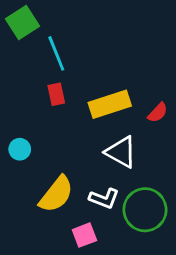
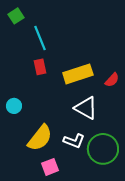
green square: (23, 23) -> (16, 16), size x0.7
pink square: (84, 235) -> (50, 167), moved

